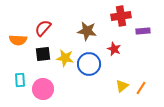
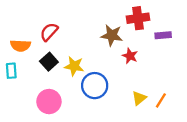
brown star: (87, 31) -> (112, 35), moved
black square: (43, 54) -> (49, 62), turned -35
blue circle: (89, 64) -> (95, 86), moved
cyan rectangle: (20, 80) -> (11, 71), moved

